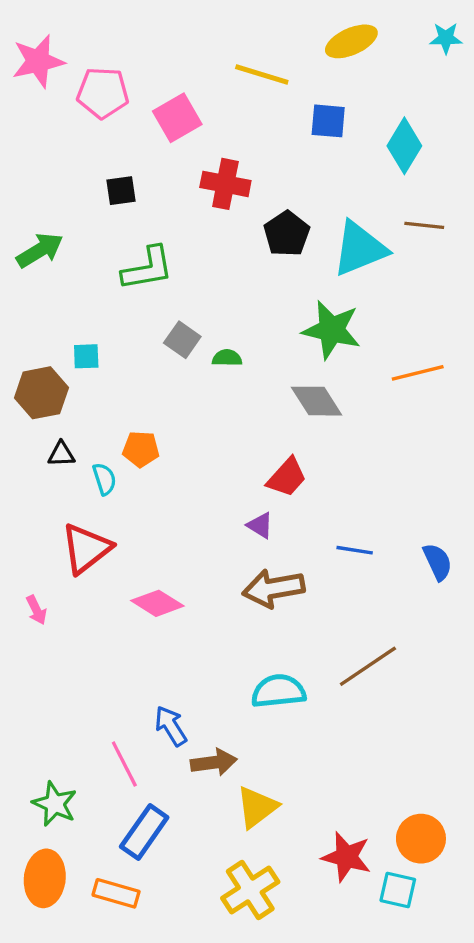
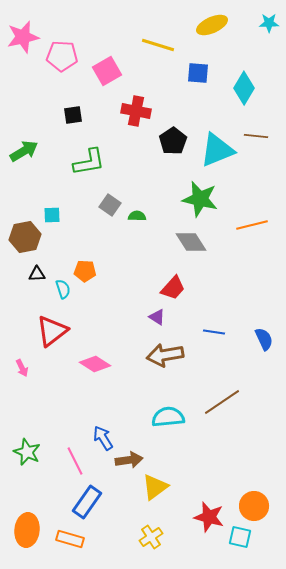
green star: (55, 804) -> (27, 452), moved
yellow cross: (250, 890) -> (151, 537), size x0.7

